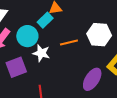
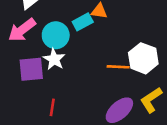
orange line: (69, 43) -> (118, 67), moved
white star: (41, 53) -> (54, 59), moved

